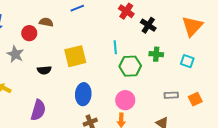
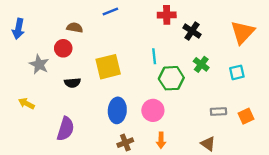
red cross: (126, 11) -> (167, 15), turned -35
red circle: (29, 33) -> (63, 48), moved
green cross: (156, 54) -> (201, 64), turned 32
cyan square: (187, 61) -> (237, 72), turned -32
pink circle: (125, 100) -> (153, 110), moved

